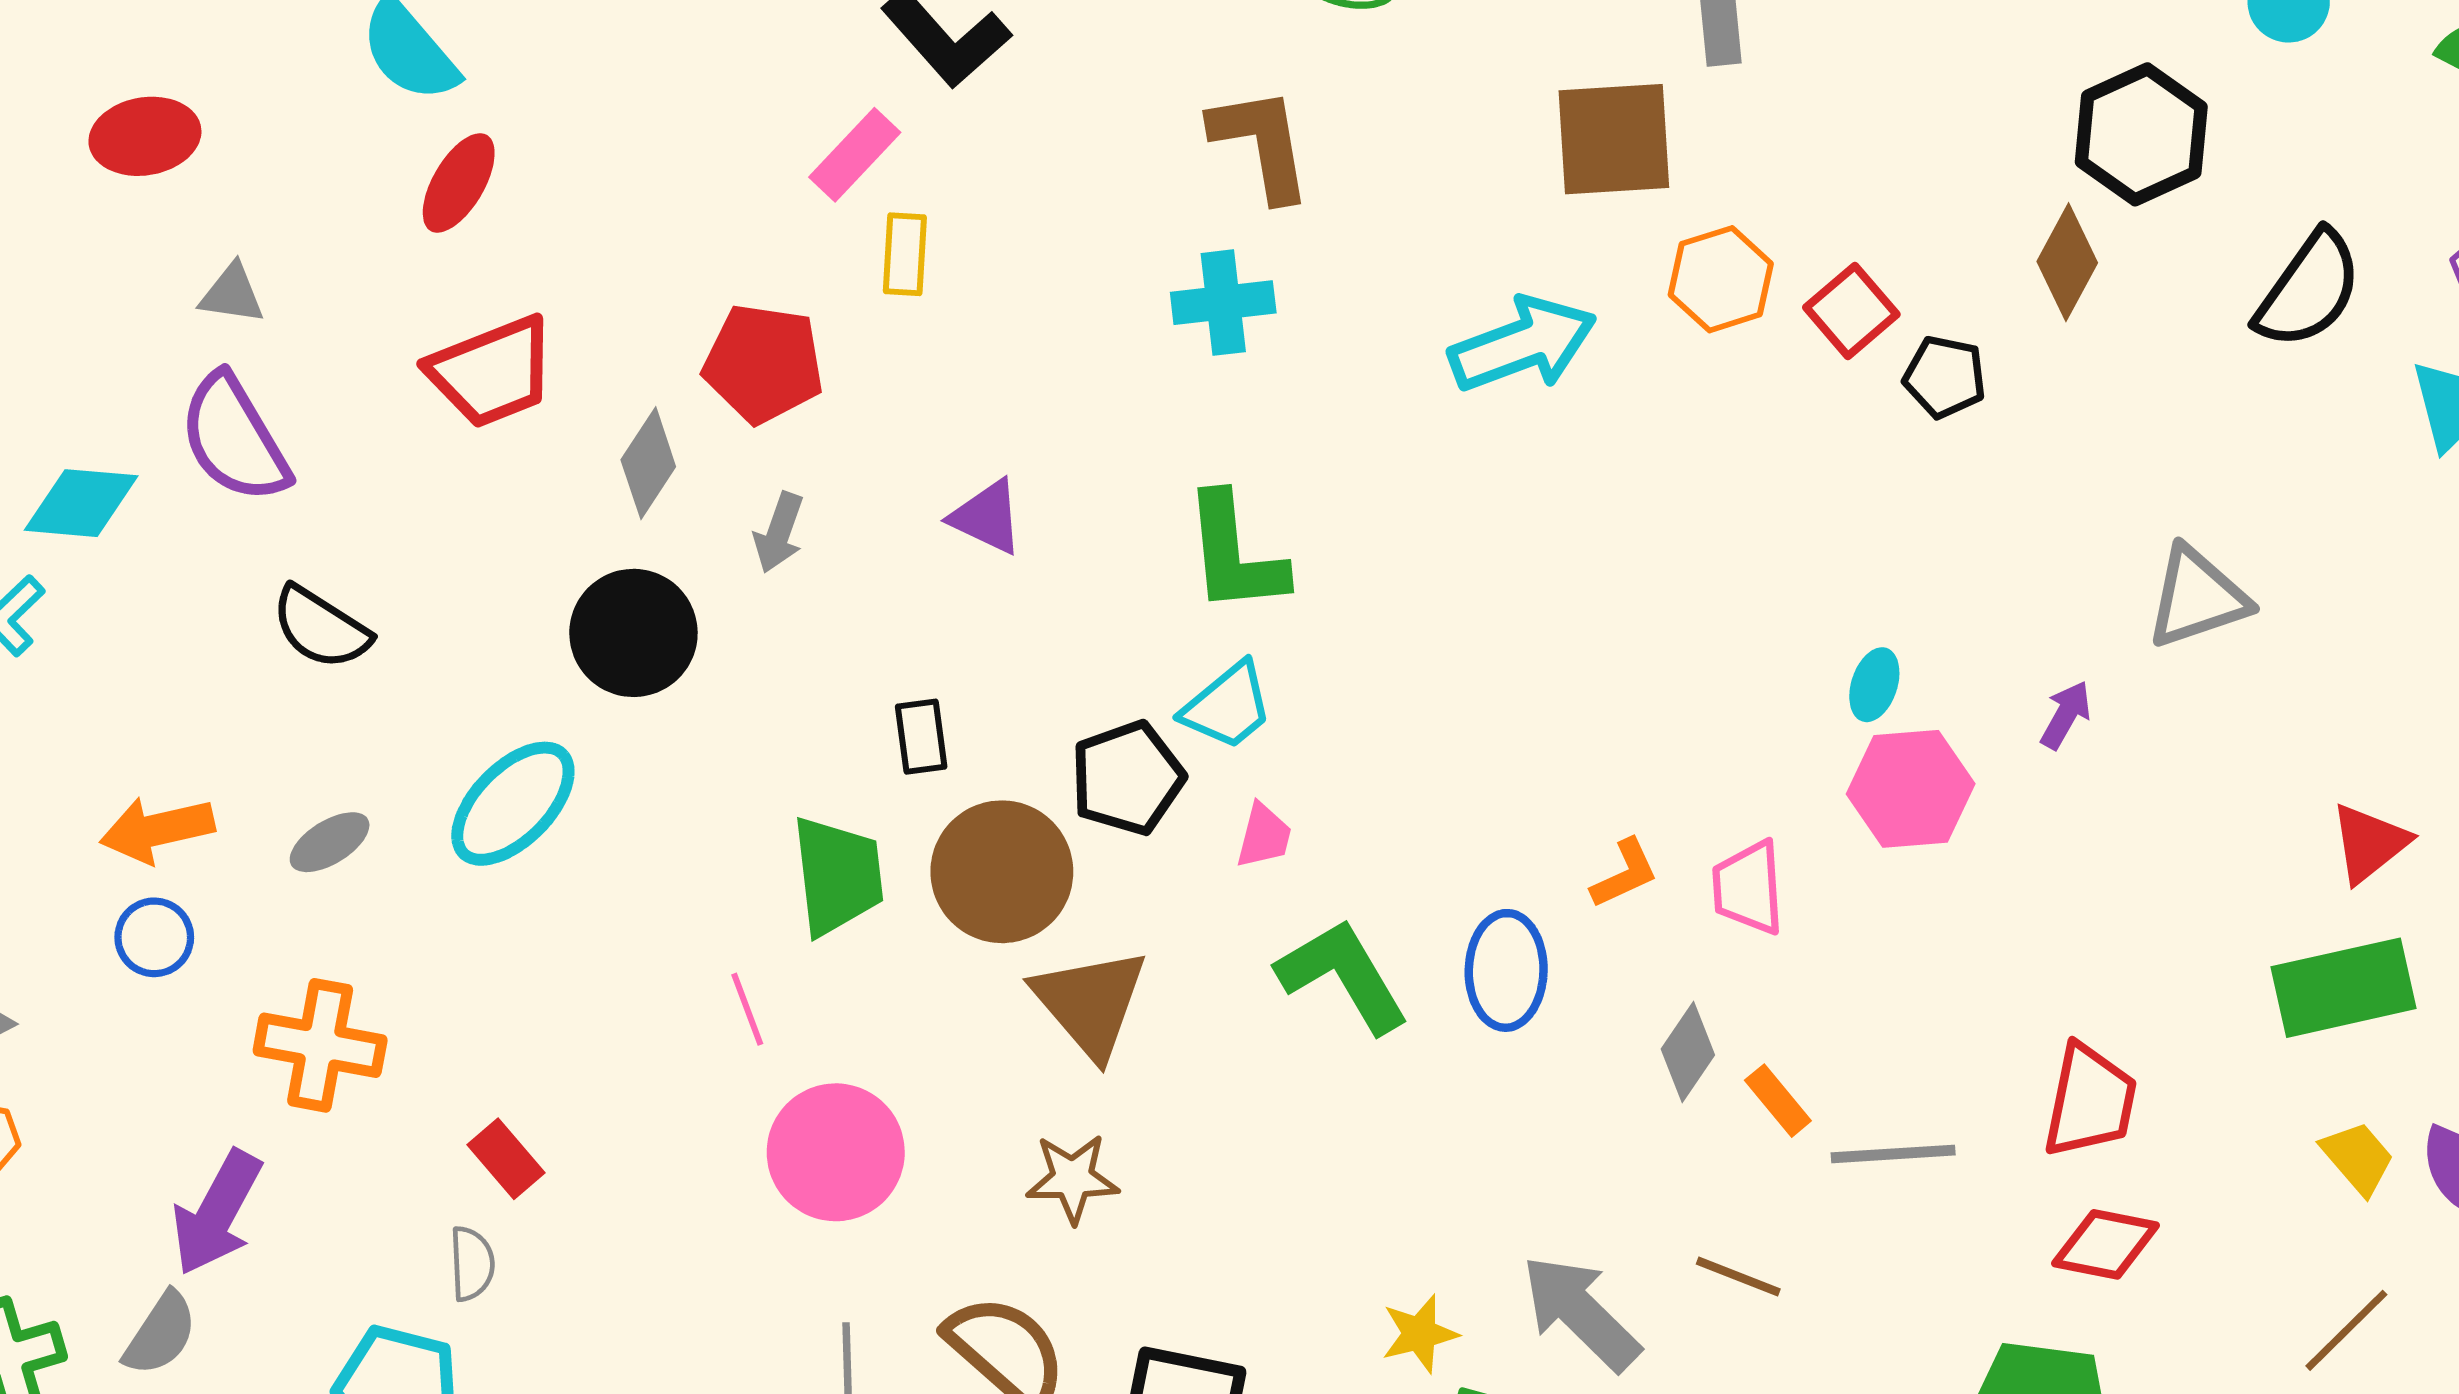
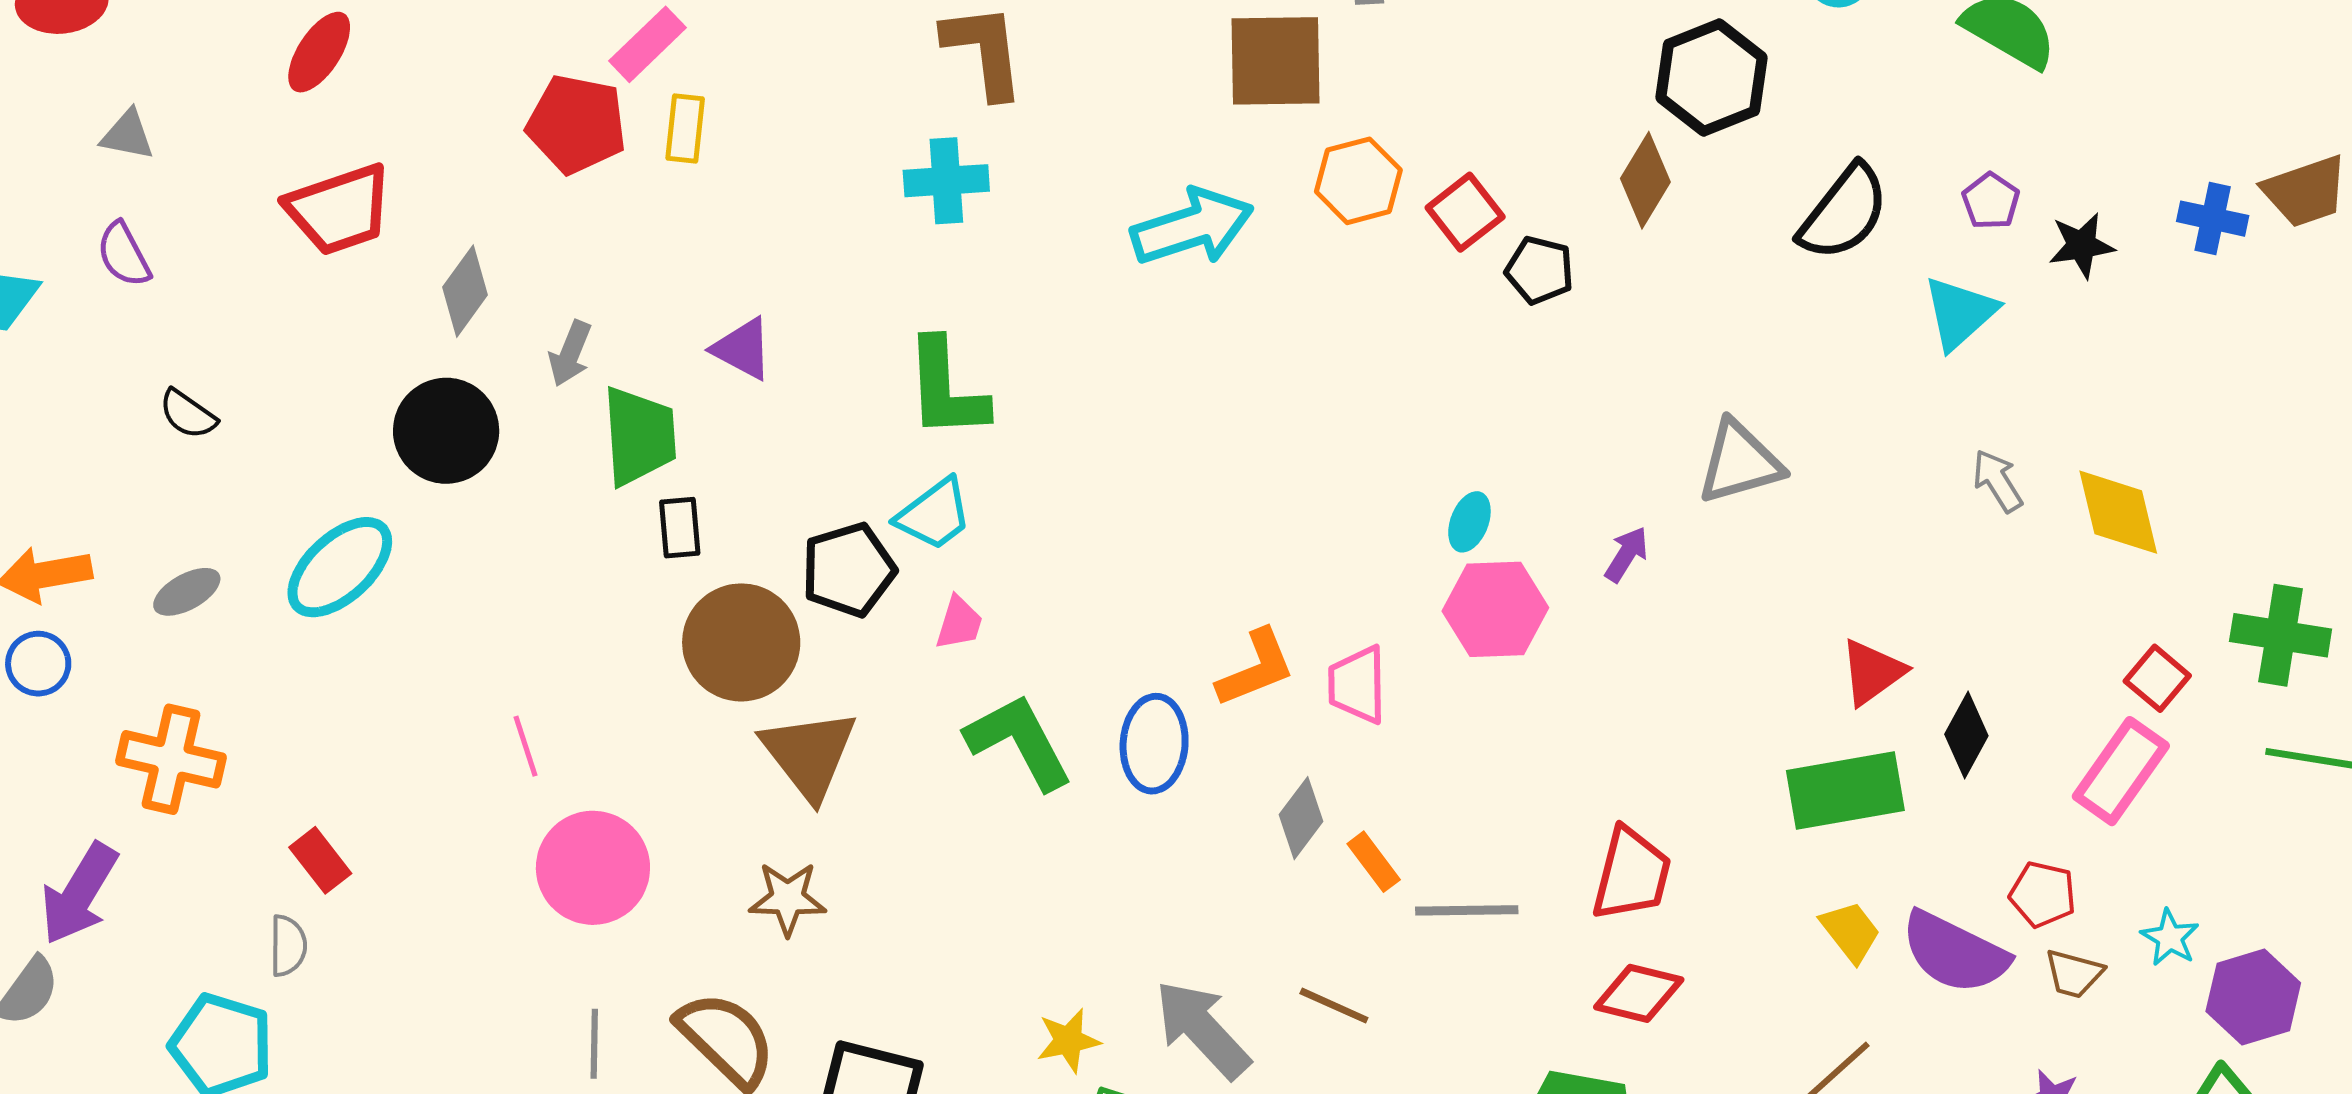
red pentagon: (763, 364) -> (577, 124), moved
purple semicircle: (234, 439) -> (124, 255), size x0.6
black semicircle: (321, 628) -> (188, 414), size x0.7
orange L-shape: (1625, 874) -> (1256, 668), size x1.4
green trapezoid: (838, 876) -> (639, 436), moved

